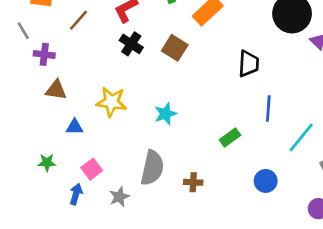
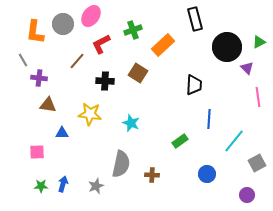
brown line: (79, 20) -> (77, 61), moved
black cross: (131, 44) -> (105, 81), moved, turned -30
cyan star: (165, 114) -> (131, 123), turned -30
green star: (47, 162) -> (41, 186), moved
pink square: (92, 169) -> (37, 152), moved, turned 35

